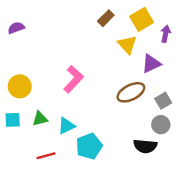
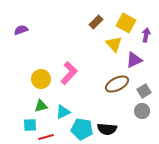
yellow square: (142, 19) -> (126, 23), turned -30
yellow circle: (20, 86) -> (41, 79), moved
cyan square: (13, 120) -> (30, 125), moved
cyan pentagon: (89, 146) -> (82, 129), turned 30
black semicircle: (145, 146) -> (107, 129), moved

